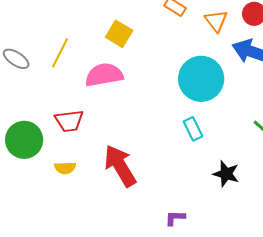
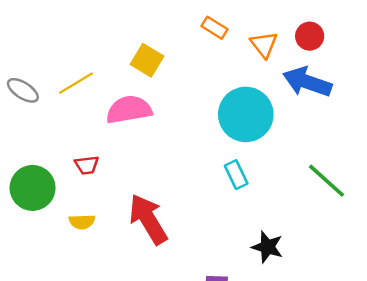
yellow line: (60, 53) -> (76, 83), turned 32
red trapezoid: (69, 121) -> (87, 165), size x0.7
black star: (226, 174) -> (267, 247), moved

